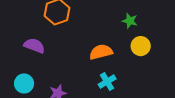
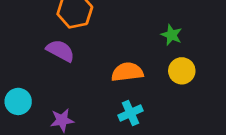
purple semicircle: (34, 46) -> (60, 51), moved

